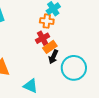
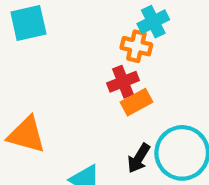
black arrow: (53, 57) -> (139, 158), moved

